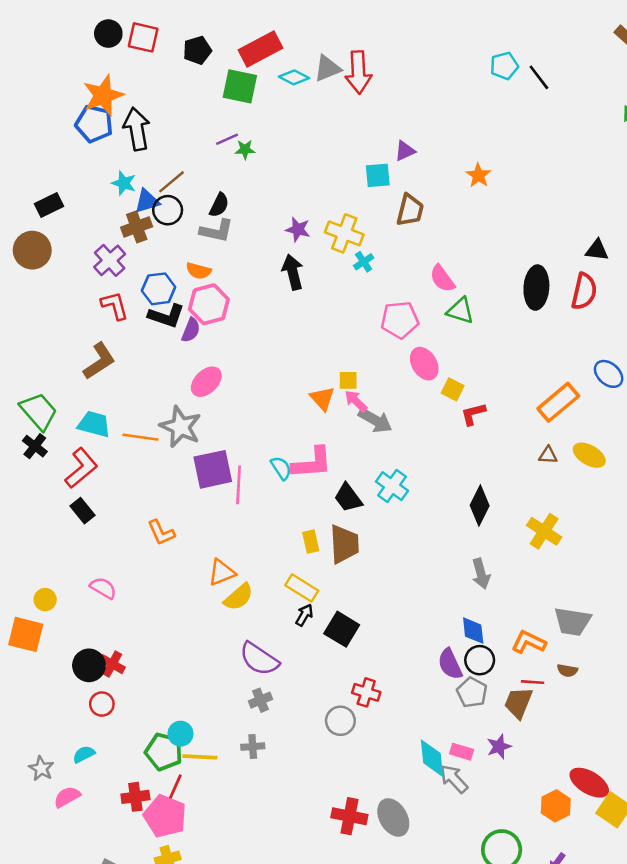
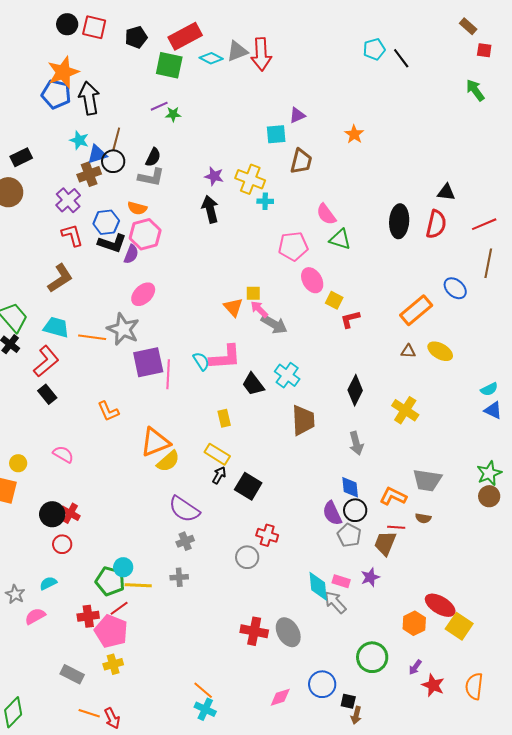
brown line: (171, 182) -> (116, 139), turned -35
cyan cross: (364, 262) -> (265, 201), turned 35
brown trapezoid: (344, 544) -> (303, 420), moved
orange triangle: (222, 572) -> (155, 442), size x1.4
red line: (175, 787) -> (119, 608), turned 30

